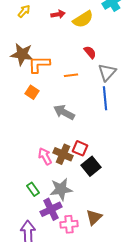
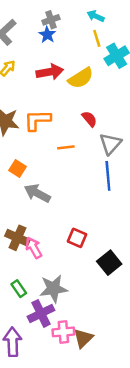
red arrow: (58, 14) -> (50, 72), size x1.5
orange L-shape: (39, 64) -> (37, 120), moved
gray arrow: (64, 112) -> (37, 193), moved
brown cross: (63, 154) -> (18, 238), moved
black square: (91, 166) -> (109, 263), moved
brown triangle: (94, 217) -> (83, 338), moved

